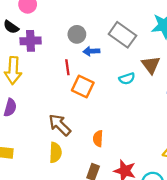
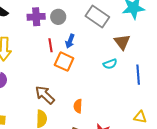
purple cross: (31, 41) -> (36, 17), moved
blue arrow: (91, 51) -> (70, 41), moved, turned -64
cyan semicircle: (127, 79) -> (110, 64), moved

